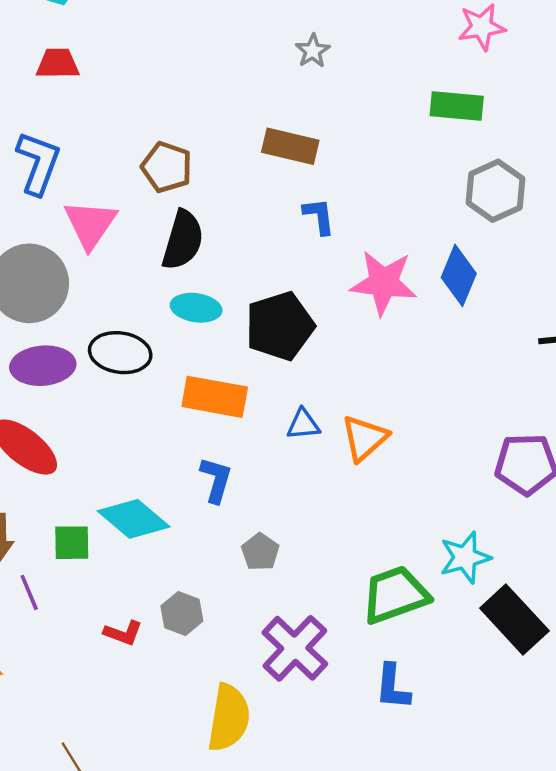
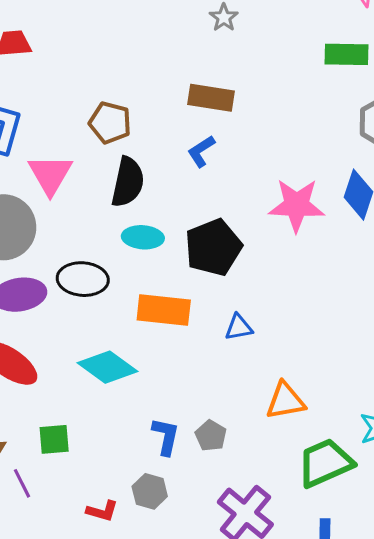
blue L-shape: (319, 216) -> (201, 151), moved, turned -112
orange triangle: (364, 438) -> (286, 401), moved, turned 36
blue L-shape: (216, 480) -> (166, 436), moved
cyan diamond: (134, 519) -> (107, 367), moved

